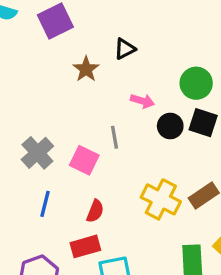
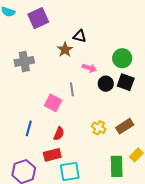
black triangle: (125, 49) -> (80, 36), turned 40
brown star: (86, 69) -> (65, 50), moved
gray cross: (37, 153) -> (24, 61), moved, turned 30
yellow cross: (161, 199) -> (99, 128), size x0.6

